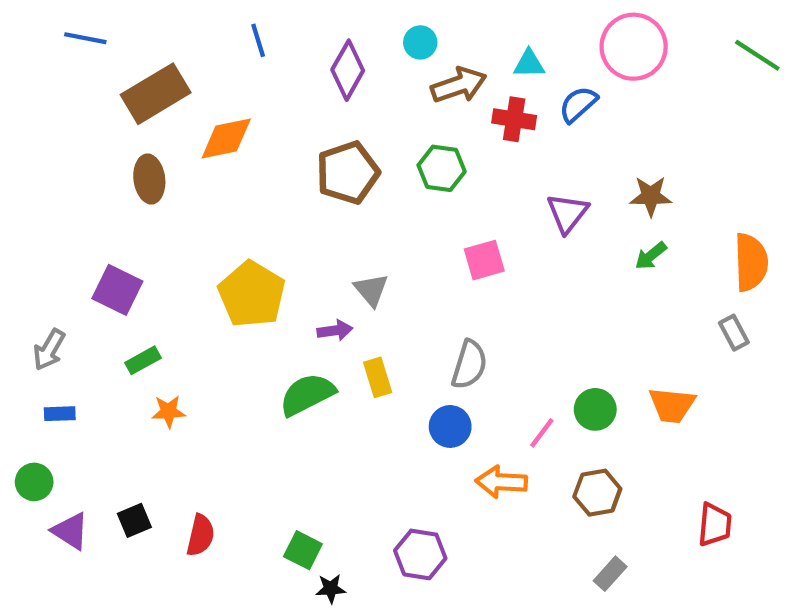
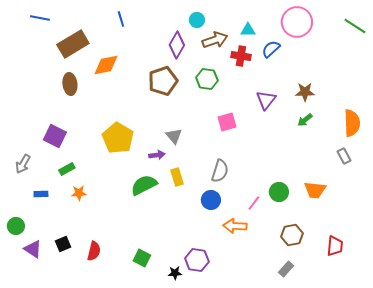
purple diamond: (348, 70) -> (177, 45), moved
blue rectangle: (60, 414) -> (41, 194), moved
brown hexagon: (597, 493) -> (292, 235), moved
black star: (331, 589) -> (175, 273), moved

